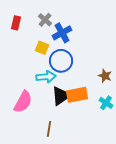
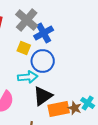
gray cross: (45, 20) -> (27, 20), size x1.6
brown star: (105, 76) -> (75, 108), moved
orange rectangle: (77, 95) -> (59, 109), moved

